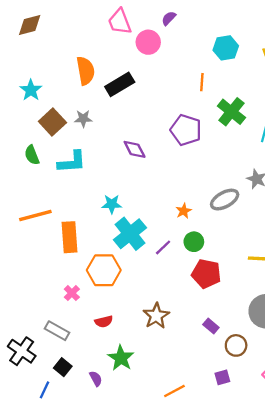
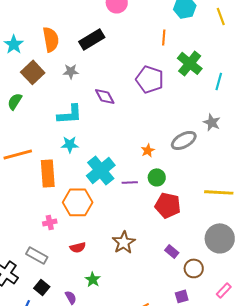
orange semicircle: (86, 71) -> (51, 39), moved
gray star: (83, 119) -> (71, 71), moved
green semicircle: (32, 155) -> (15, 101), turned 54
cyan L-shape: (72, 162) -> (70, 114), moved
cyan star: (112, 204) -> (70, 144), moved
purple line: (163, 247) -> (130, 182), turned 42
pink cross: (72, 293) -> (50, 222), turned 32
green star: (121, 358) -> (93, 279), size x0.7

